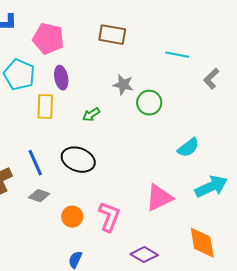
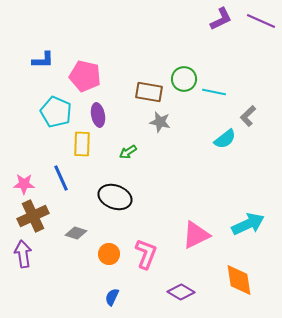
brown rectangle: (112, 35) -> (149, 92), moved
green circle: (149, 103) -> (184, 79), moved
cyan semicircle: (188, 148) -> (225, 139), moved
blue line: (35, 163) -> (61, 178), moved

